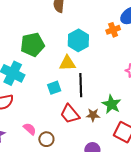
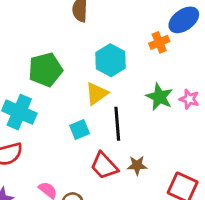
yellow triangle: (67, 63) -> (97, 94), turned -30
green star: (112, 104) -> (159, 97), moved

